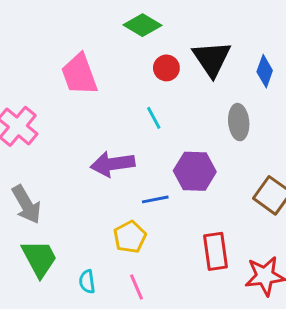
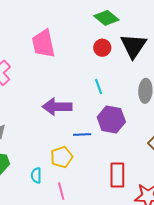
green diamond: (142, 25) -> (106, 18), moved
cyan line: (154, 118) -> (99, 87), moved
cyan semicircle: (87, 282) -> (36, 175), moved

